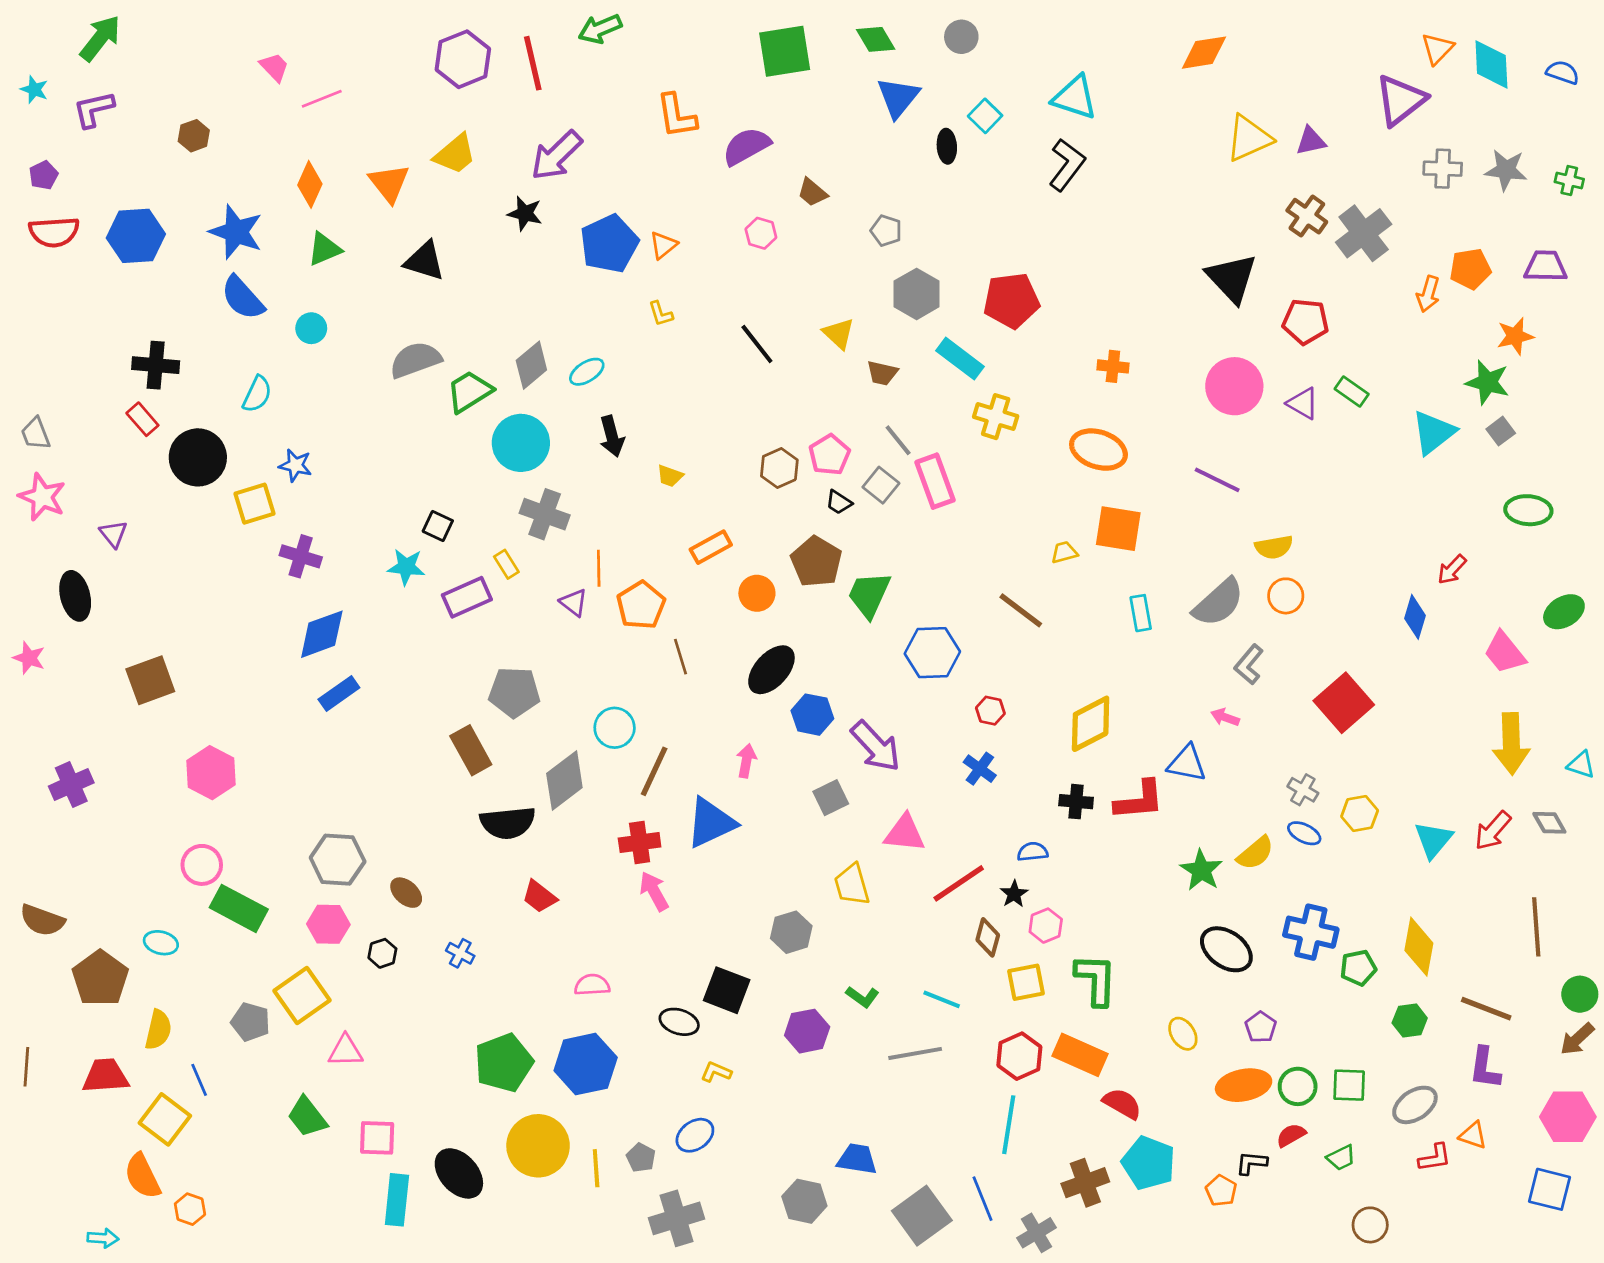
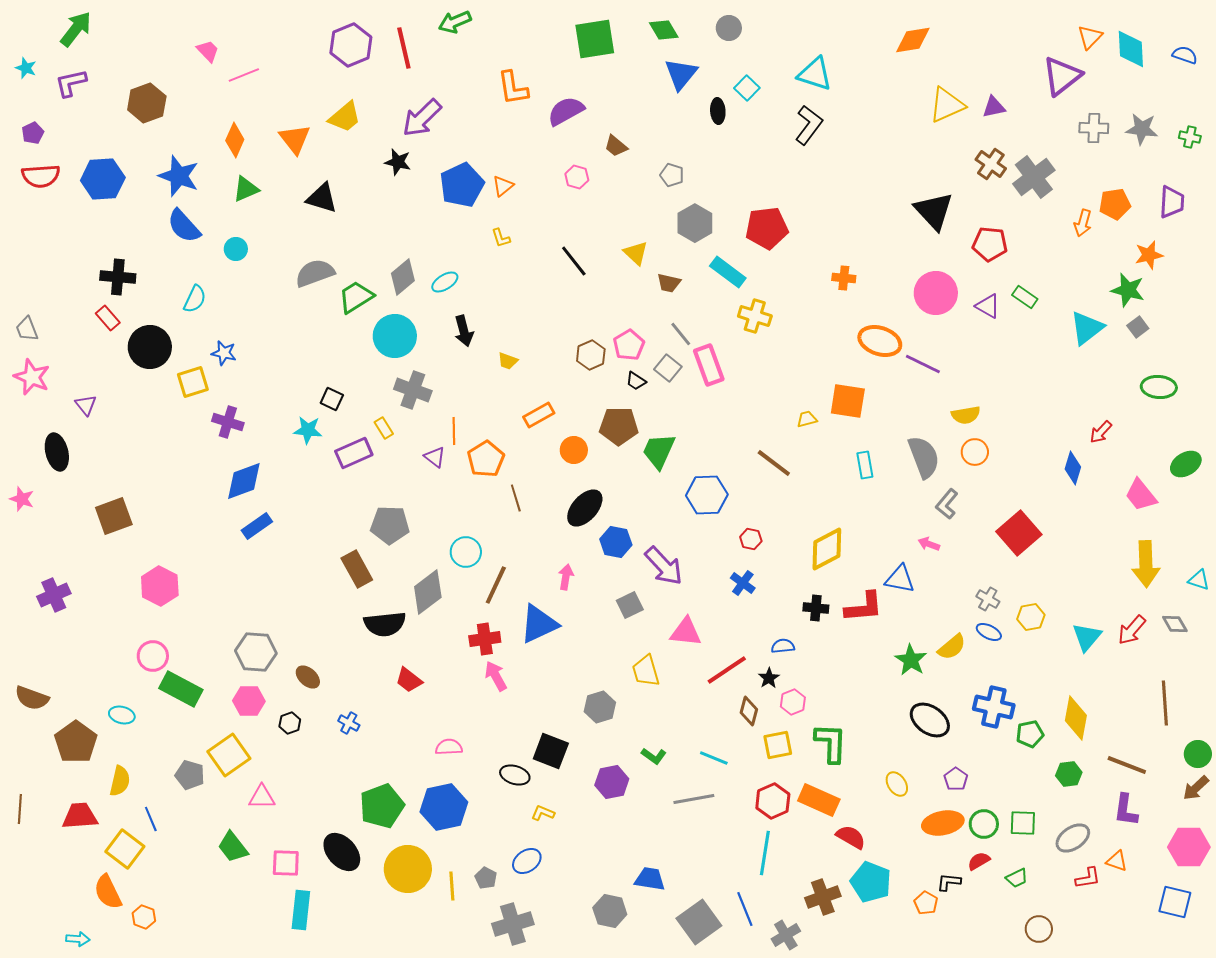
brown hexagon: (194, 136) -> (147, 103), size x1.6
purple trapezoid: (1546, 266) -> (1172, 202), turned 92
orange ellipse: (1098, 450) -> (880, 341), moved
brown pentagon: (816, 562) -> (619, 426), turned -30
gray semicircle: (1218, 602) -> (924, 457), turned -69
black ellipse: (459, 1173) -> (342, 852), moved

